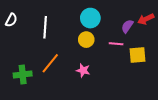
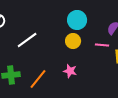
white line: (45, 27) -> (27, 40), moved, turned 50
orange line: (50, 63) -> (38, 79), moved

